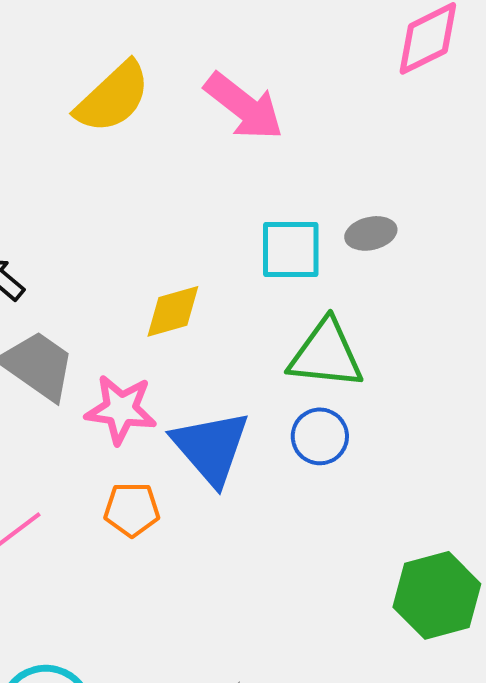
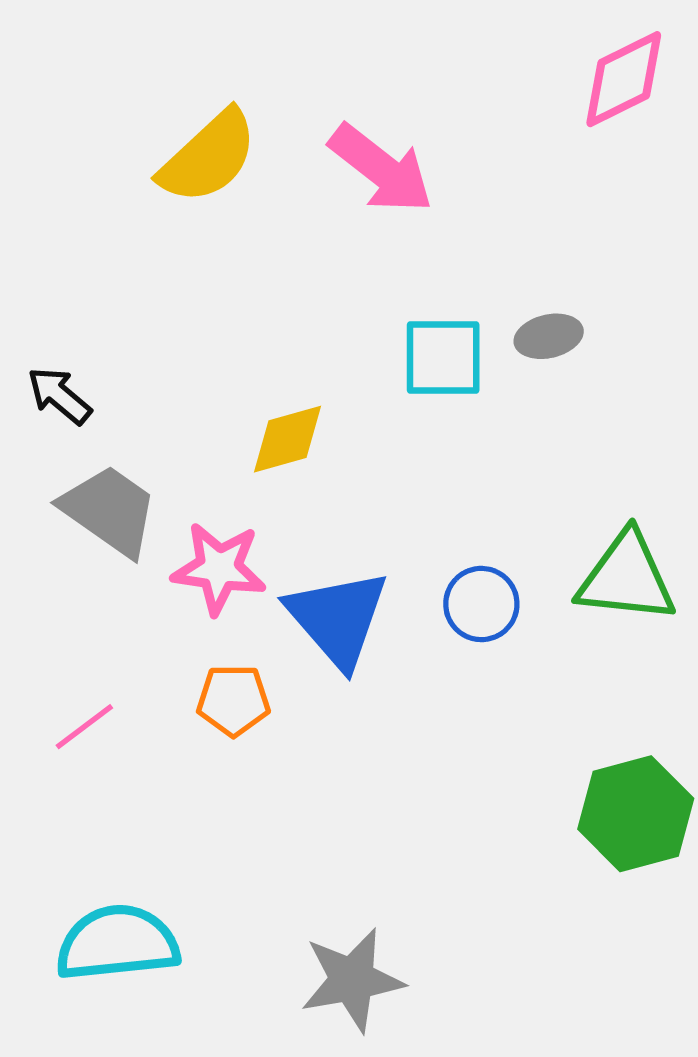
green triangle: (326, 354) -> (626, 578), moved

